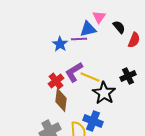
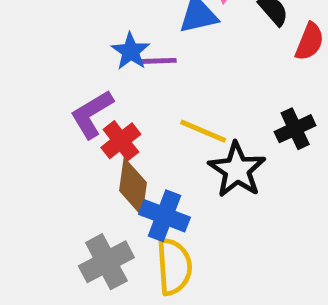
purple line: (79, 39) -> (157, 61), moved
purple L-shape: (74, 72) -> (92, 114), moved
blue cross: (93, 121) -> (164, 216), moved

